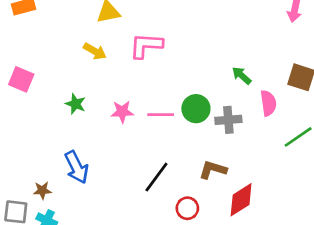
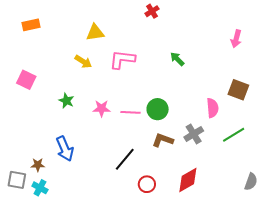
green arrow: (242, 76) -> (177, 59), moved
gray cross: (228, 120) -> (194, 134), moved, turned -30
brown L-shape: (213, 170) -> (163, 140), moved

